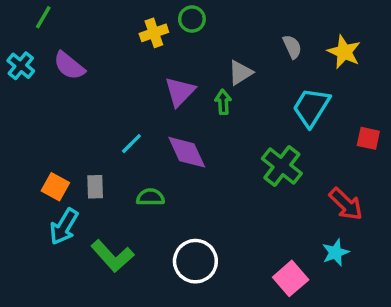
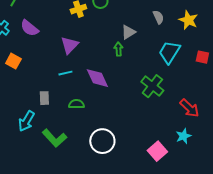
purple triangle: (180, 92) -> (69, 45), moved
red square: (368, 138) -> (202, 57), moved
cyan line: (131, 144) -> (65, 73), turned 32
orange square: (55, 187) -> (13, 61), moved

